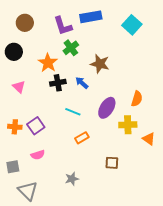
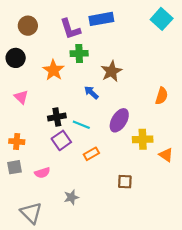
cyan square: (132, 25) -> (162, 19), moved
green cross: (71, 48) -> (79, 53), turned 35
brown star: (100, 64) -> (111, 71), turned 30
black cross: (58, 83) -> (57, 117), moved
orange semicircle: (137, 99) -> (162, 96), moved
purple square: (36, 126) -> (61, 140), moved
gray square: (13, 167) -> (14, 167), moved
gray star: (72, 179) -> (71, 197), moved

